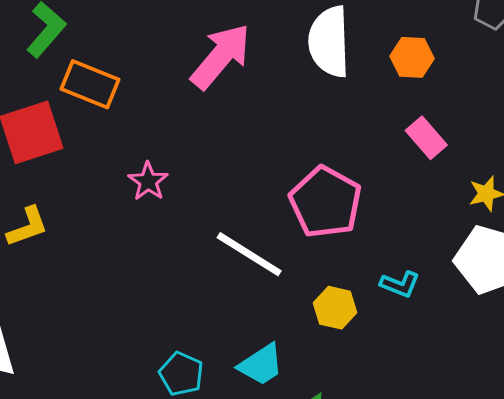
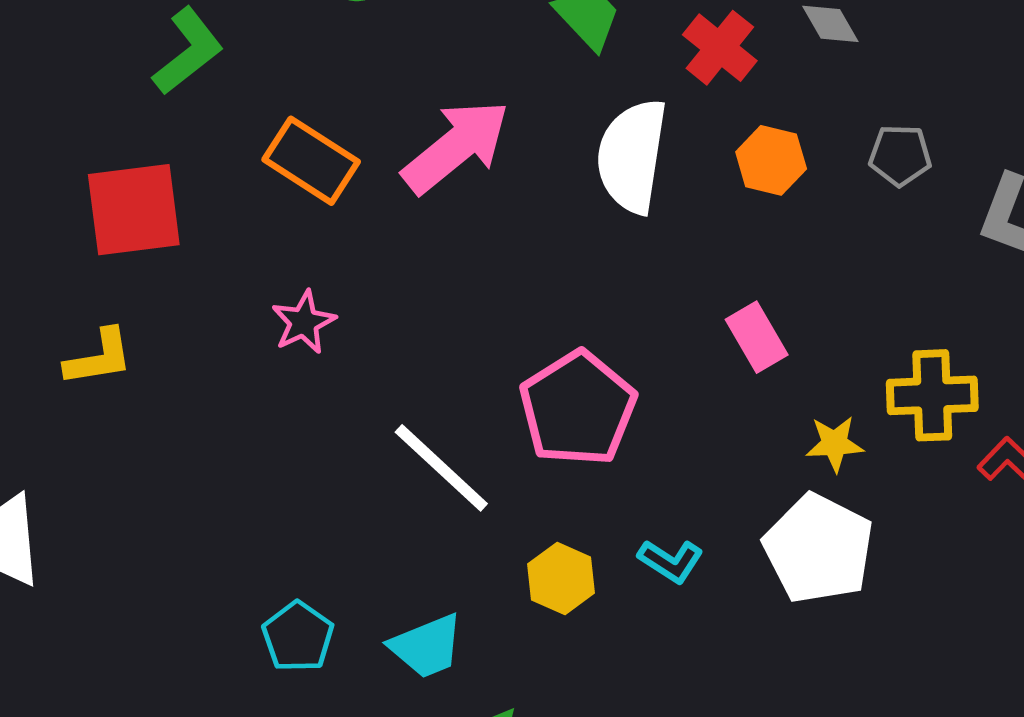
orange hexagon: (412, 57) -> (771, 160), moved
orange rectangle: (90, 84) -> (311, 161), moved

